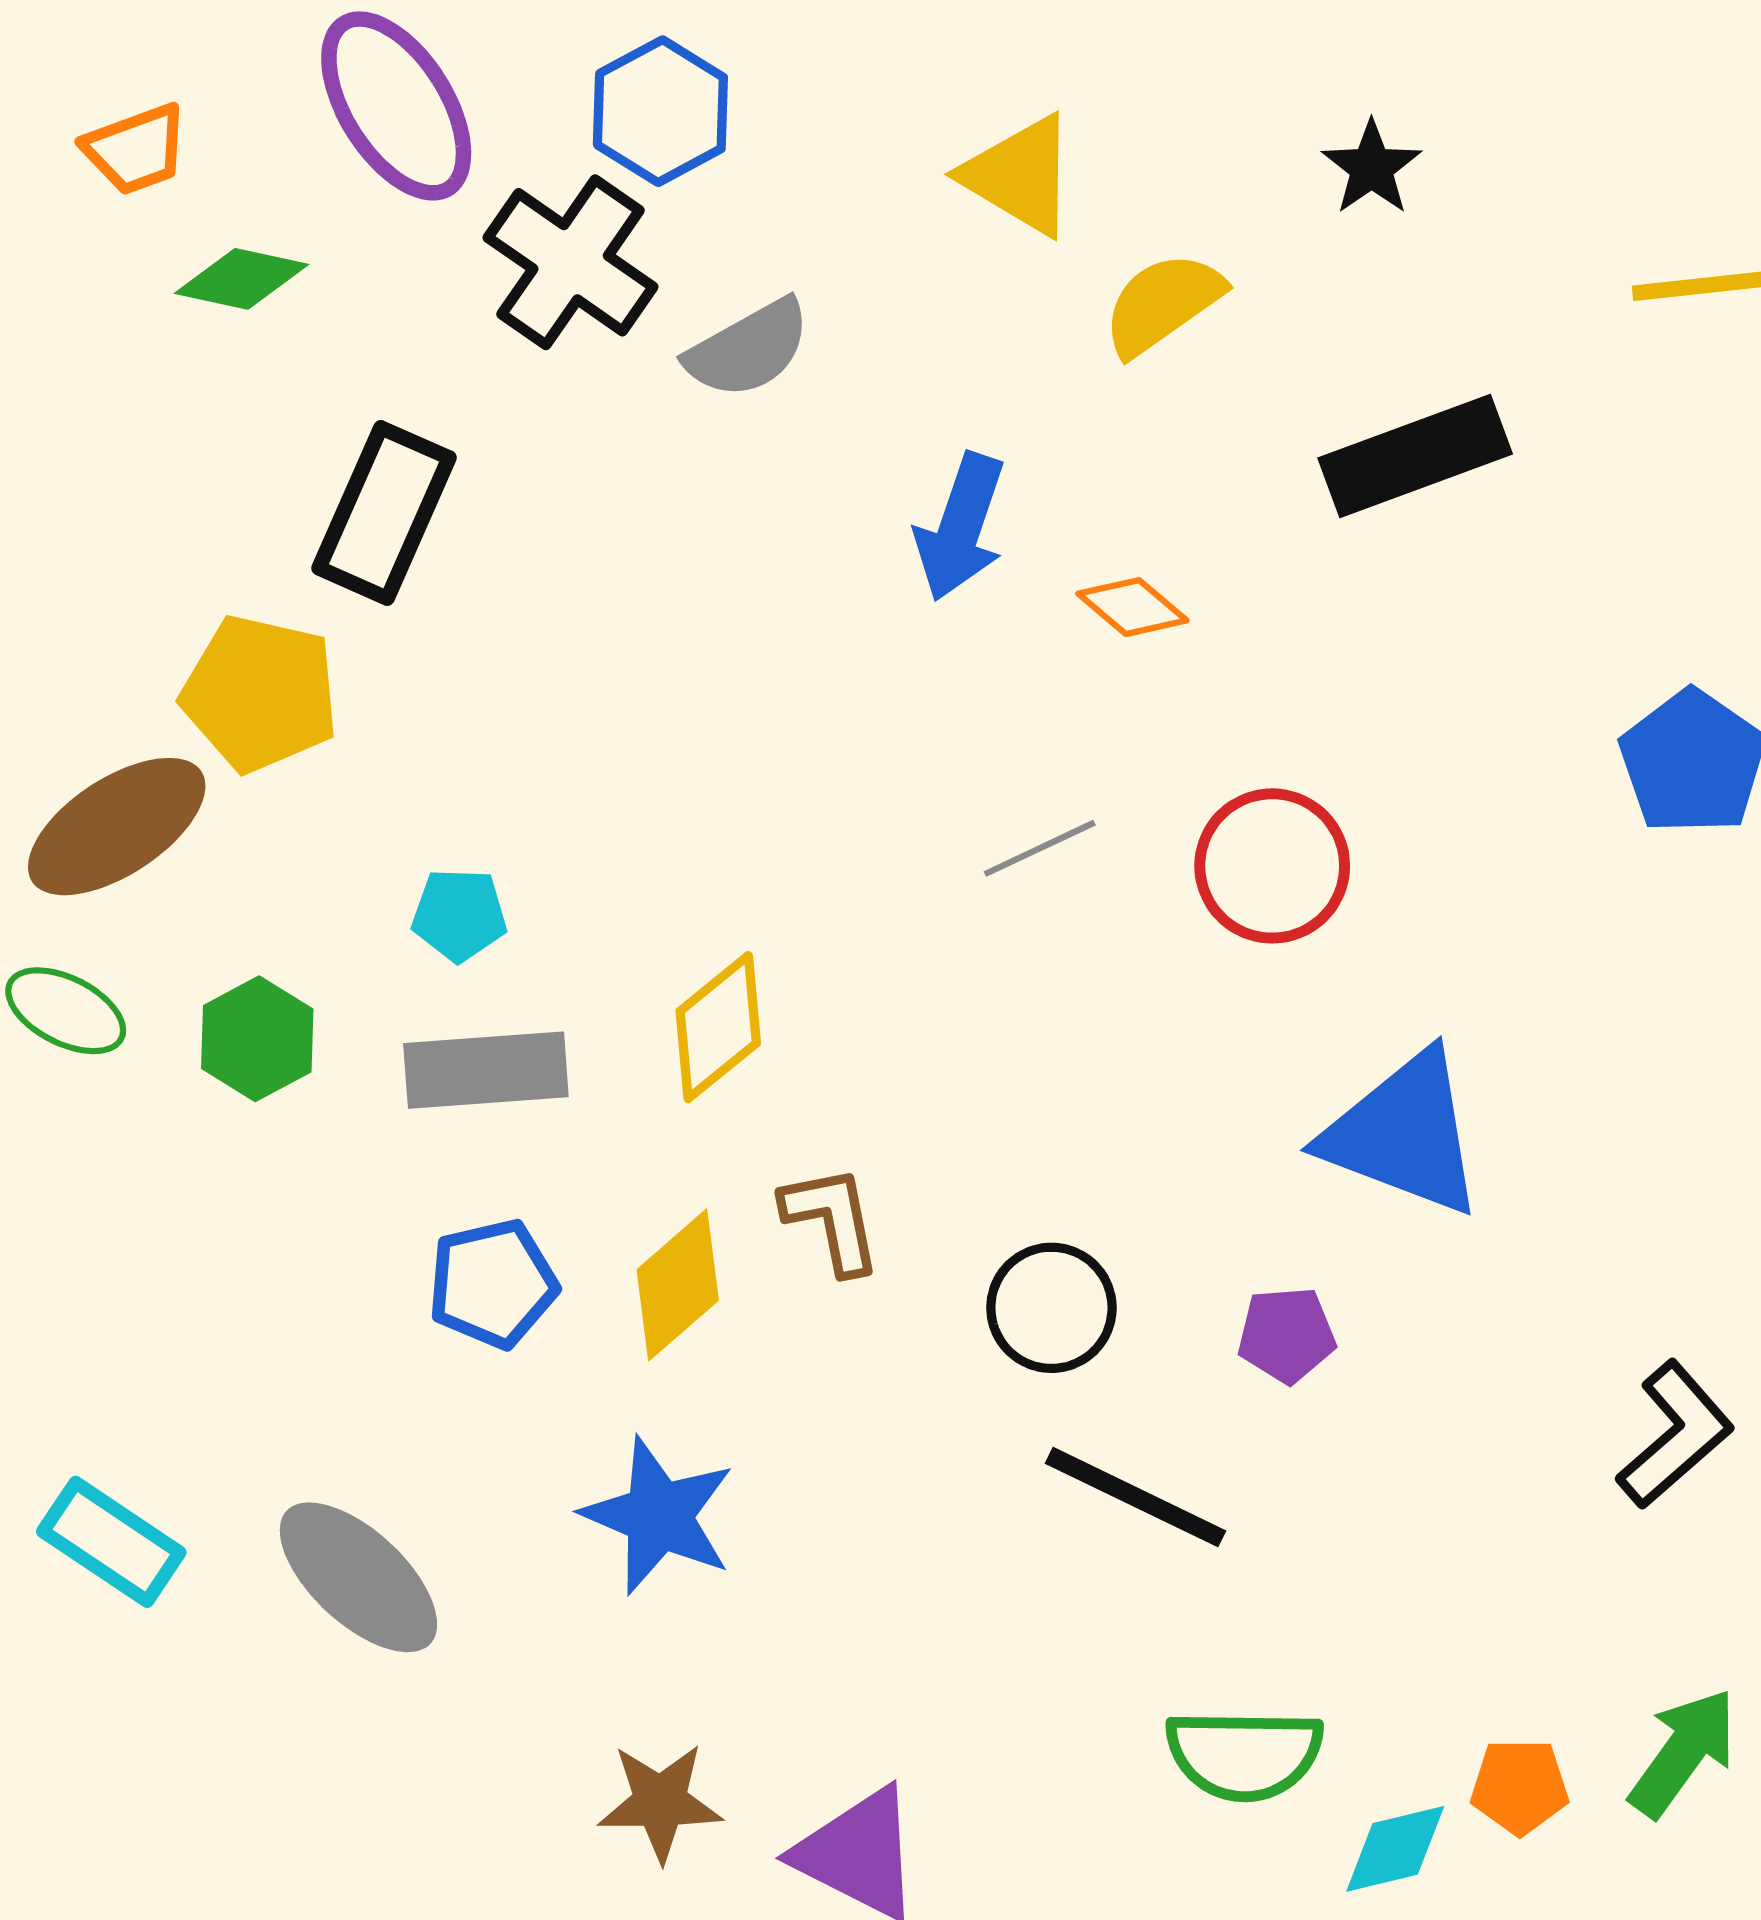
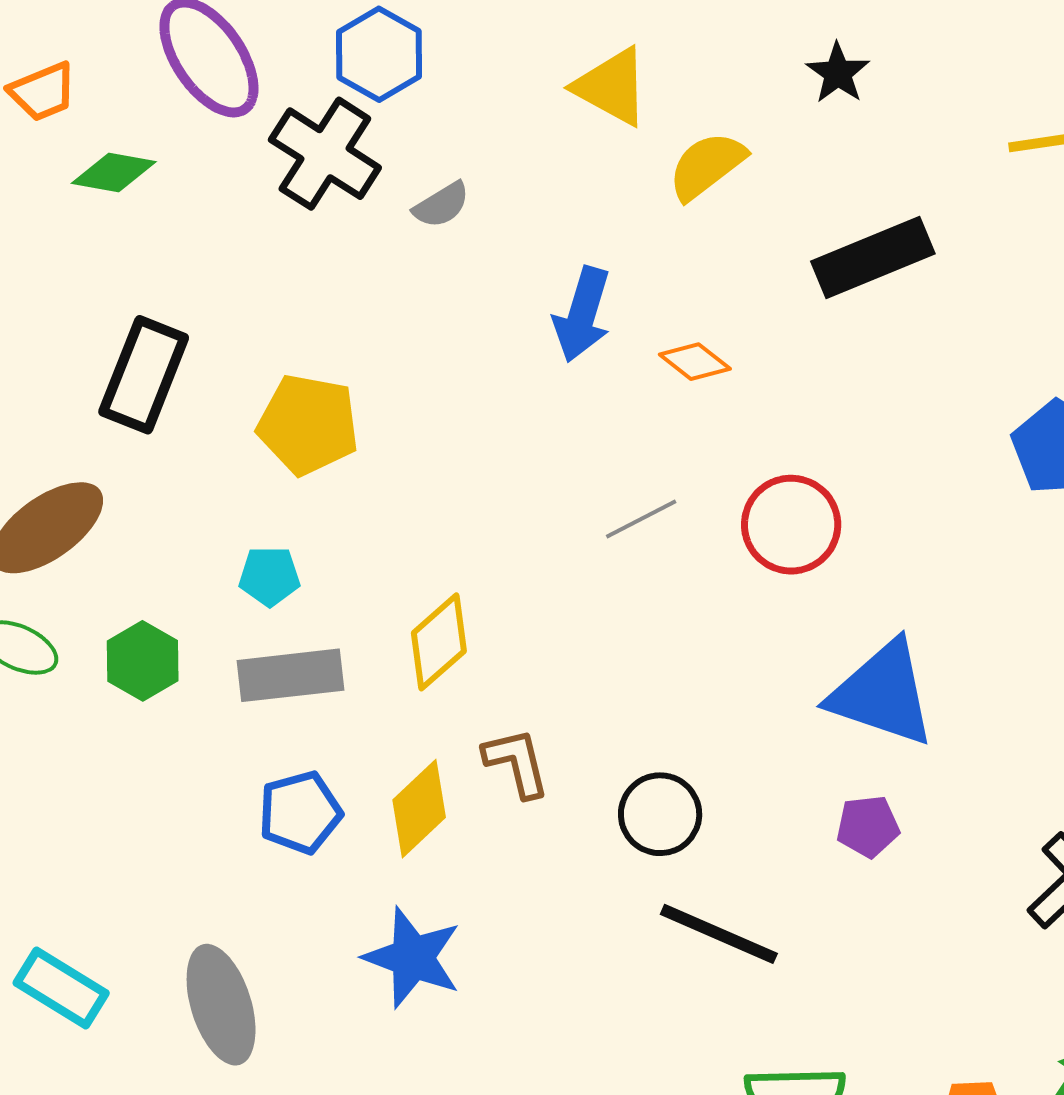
gray semicircle: (748, 349) -> (441, 205), size x0.7
black rectangle: (384, 513) -> (144, 375), moved
yellow pentagon: (260, 694) -> (308, 425), moved
purple pentagon: (1287, 1335) -> (868, 826), moved
gray ellipse: (358, 1577) -> (221, 1005), turned 32

